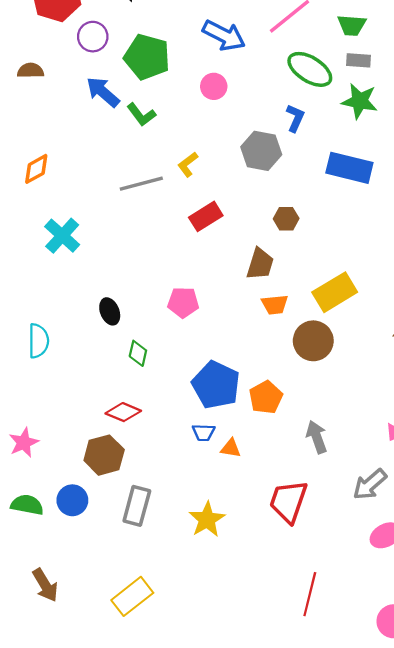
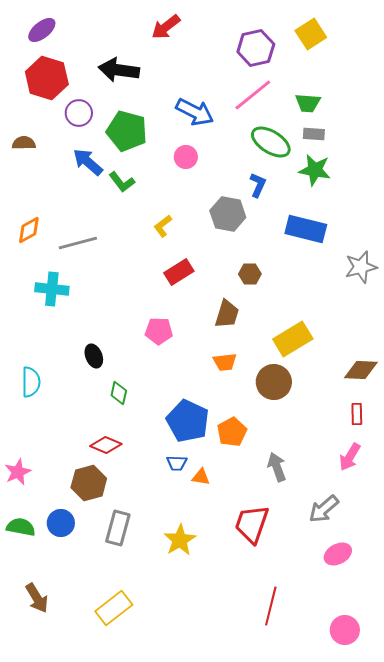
gray line: (141, 184) -> (78, 243), moved
cyan cross: (62, 236) -> (52, 289), turned -36
pink pentagon: (183, 302) -> (159, 331), moved
orange trapezoid: (275, 305) -> (225, 362), moved

